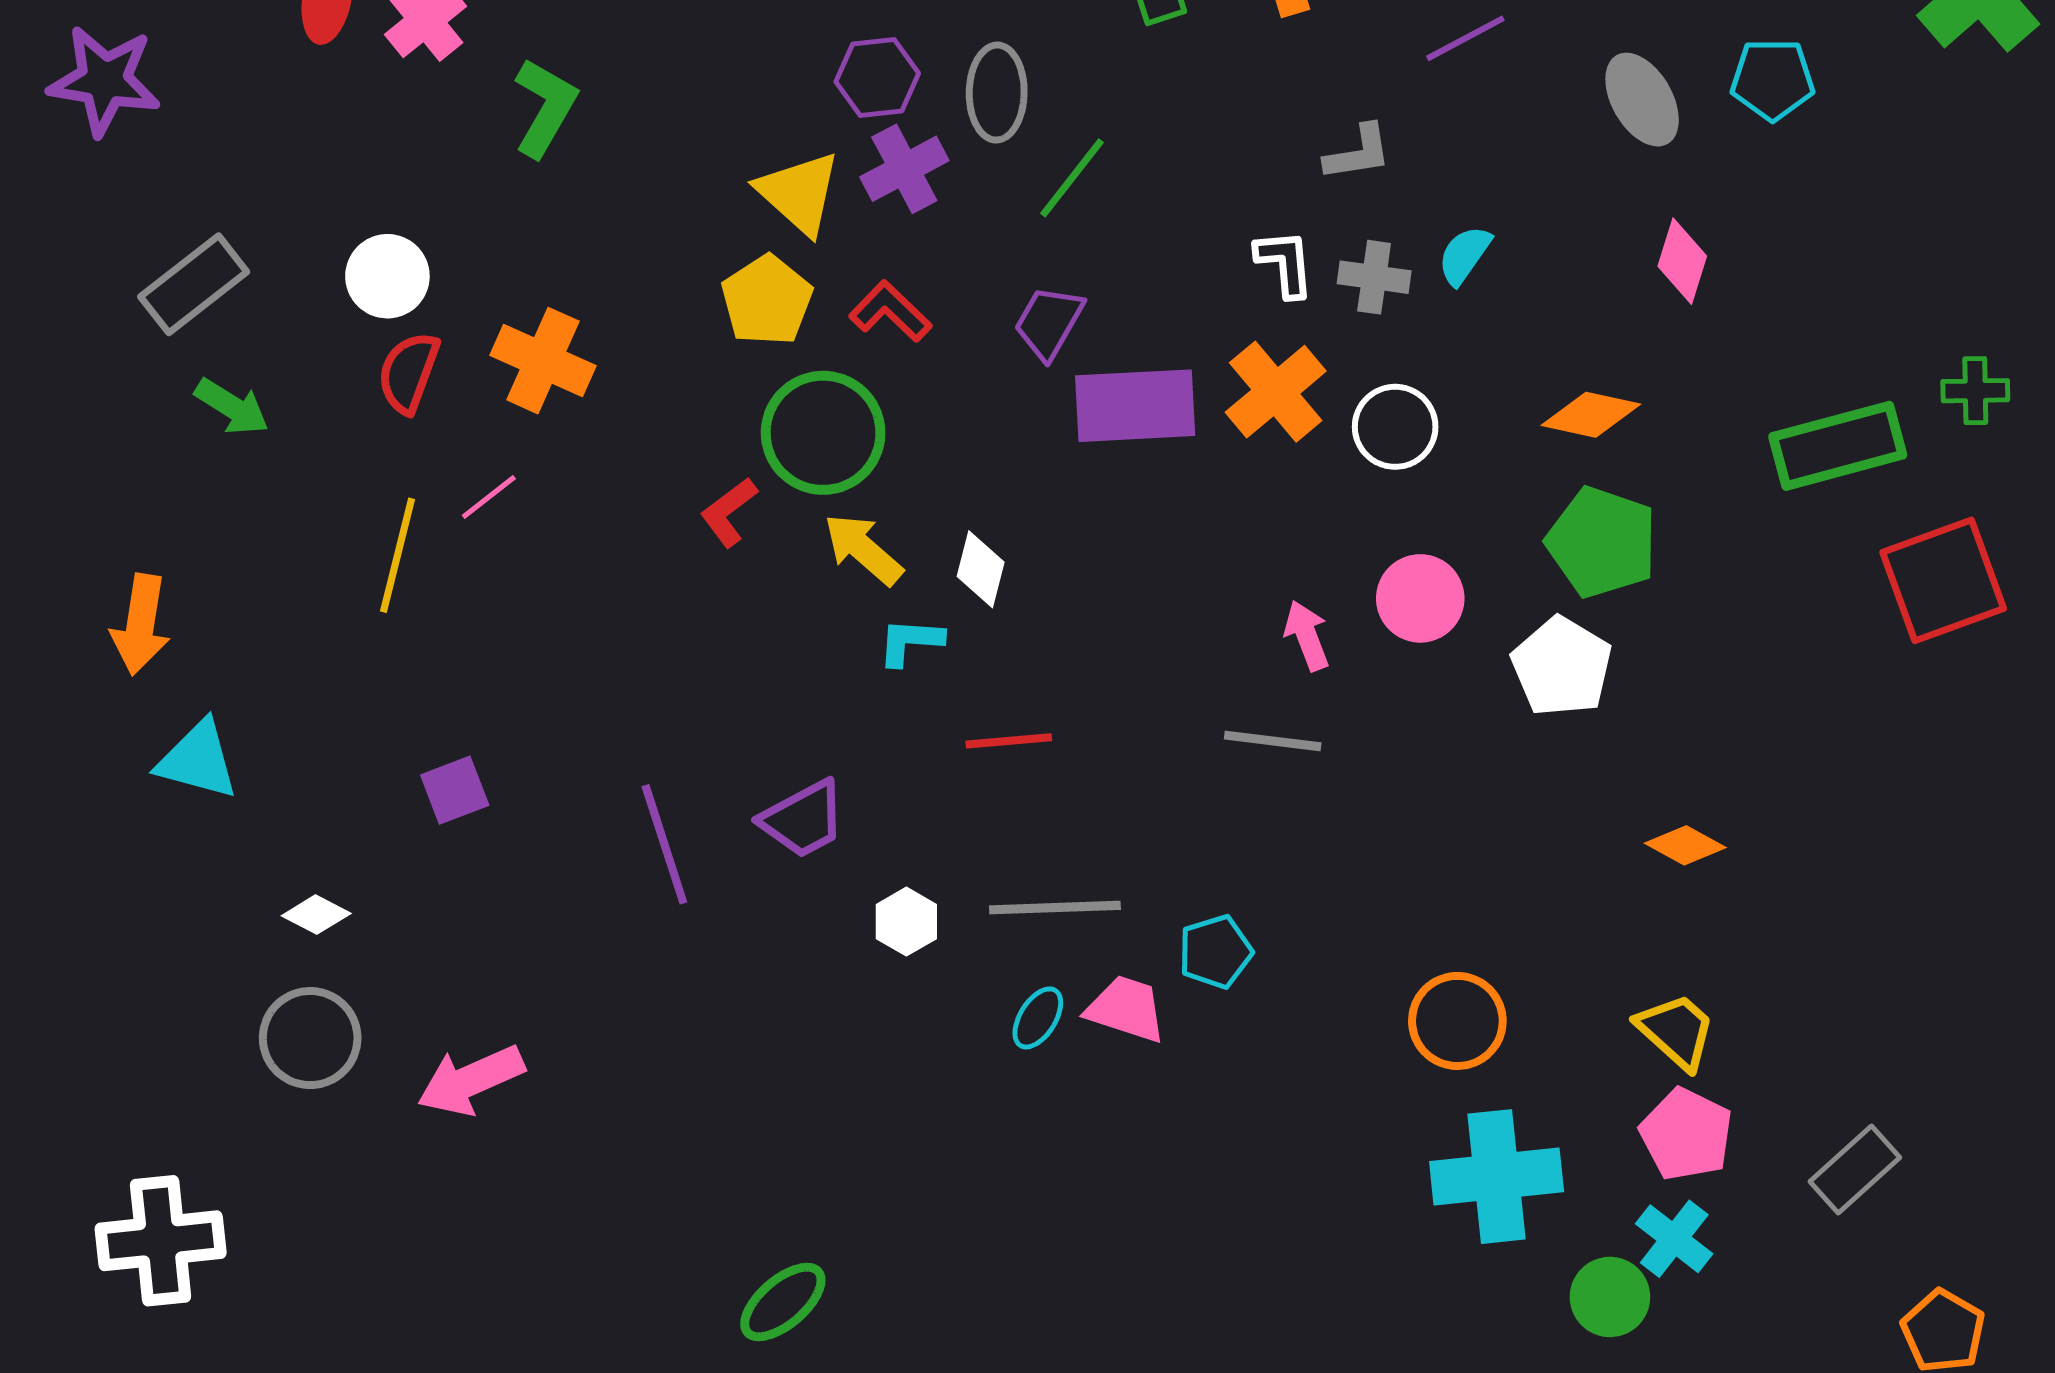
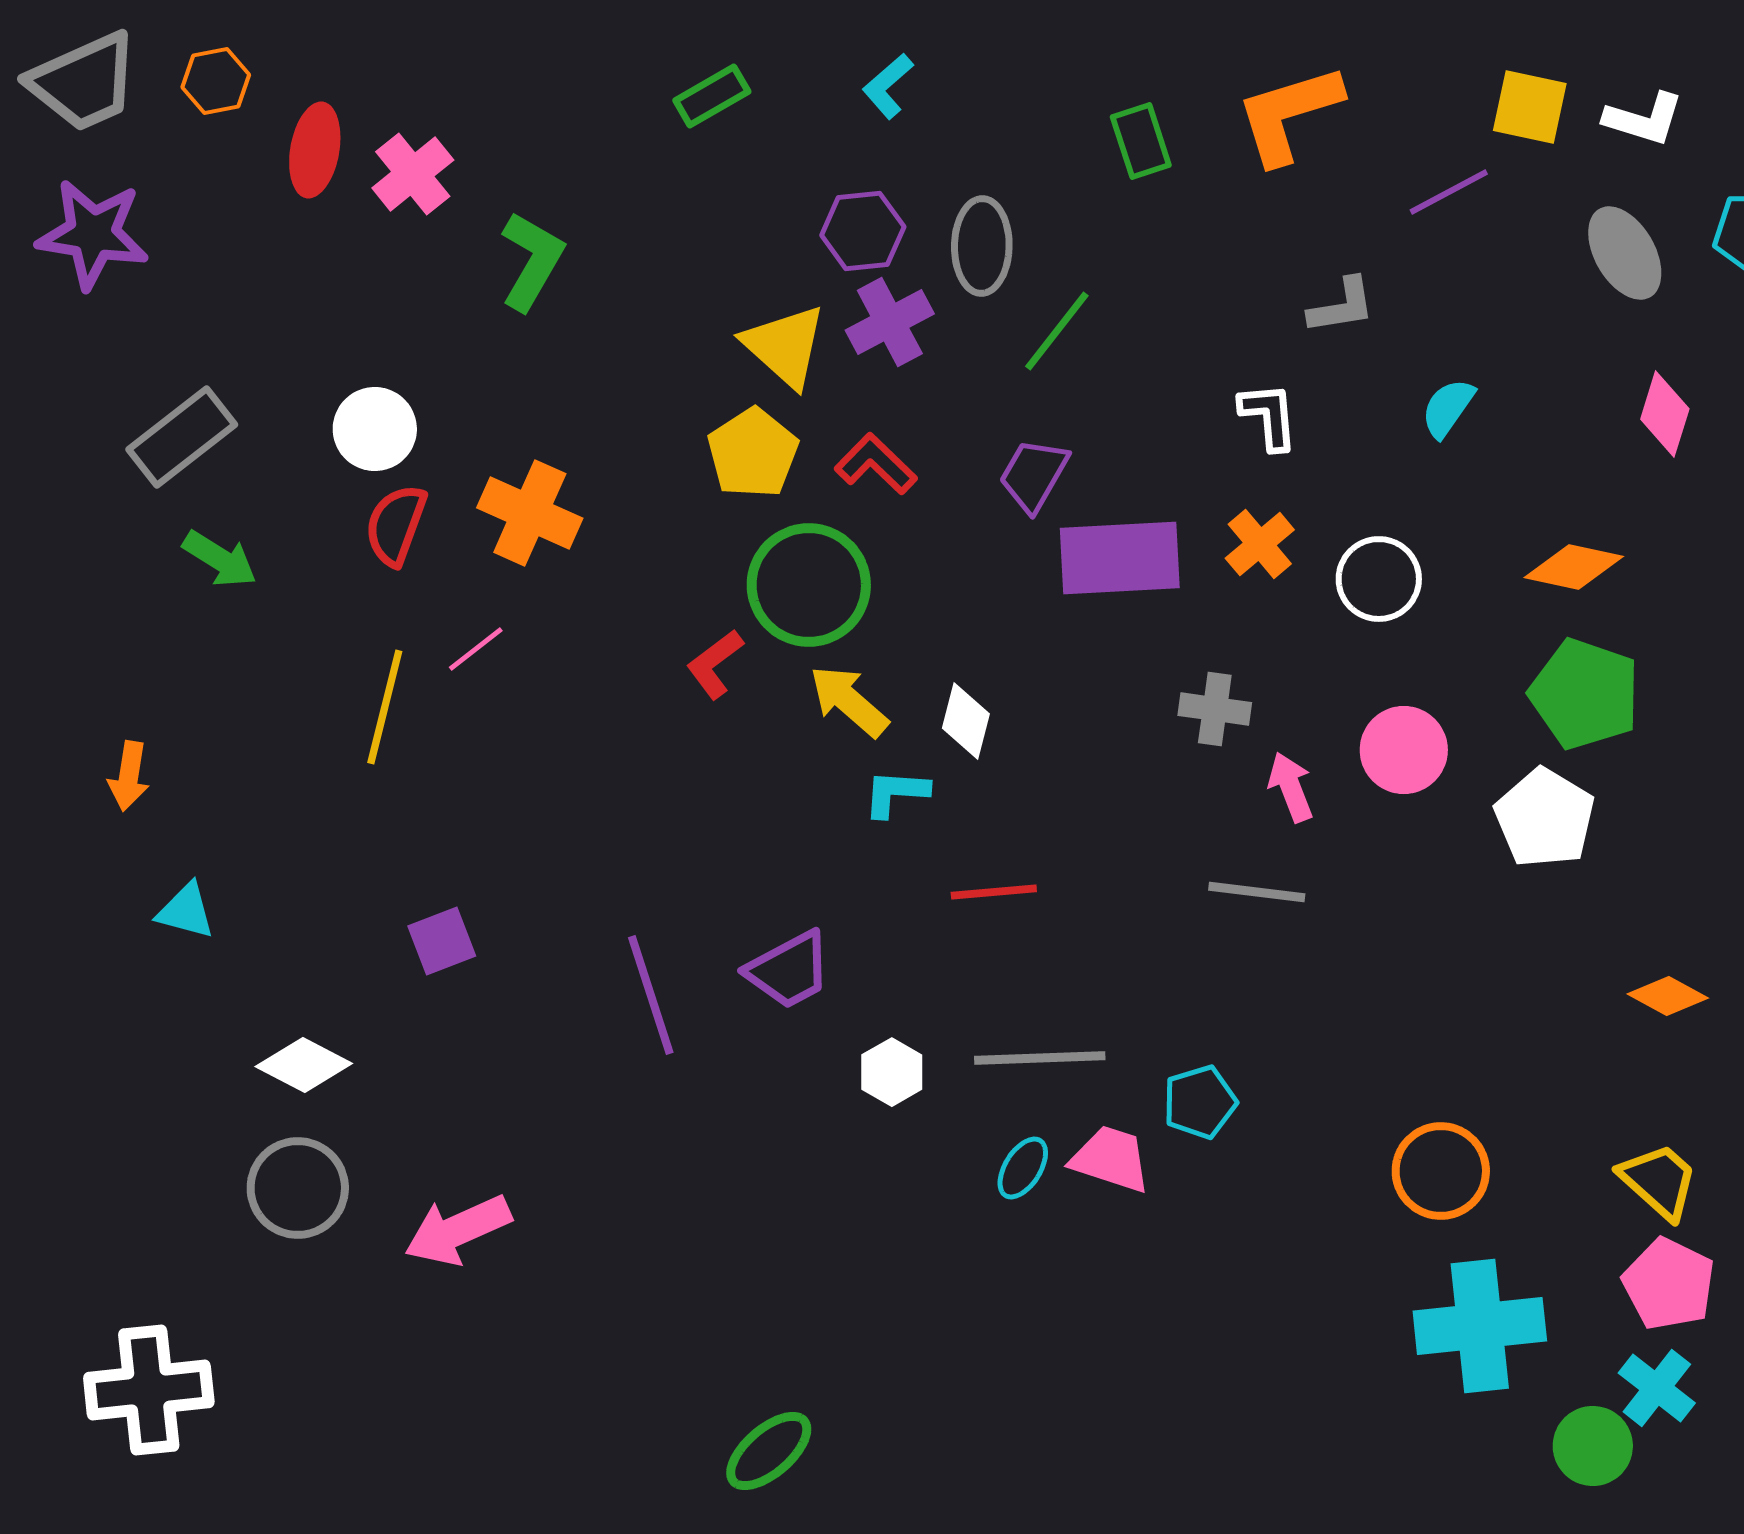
gray cross: (1374, 277) -> (1215, 709), moved
orange cross: (1276, 392) -> (1260, 544), size x0.7
orange arrow: (141, 625) -> (129, 776), size x0.7
cyan triangle: (198, 760) -> (186, 911), size x0.7
white diamond: (316, 915) -> (304, 1065), size x1.4

